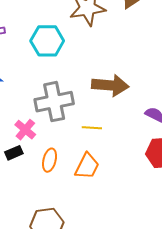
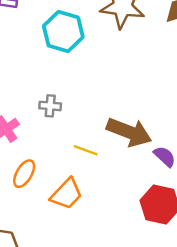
brown arrow: (110, 85) -> (129, 132), moved
gray cross: (54, 102) -> (50, 106), size x0.5

